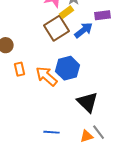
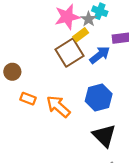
blue hexagon: (68, 68) -> (99, 98), moved
orange rectangle: (20, 69) -> (28, 99), turned -56

